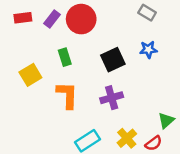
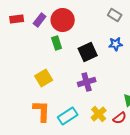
green rectangle: (65, 57) -> (57, 43), moved
yellow square: (30, 75) -> (44, 78), moved
orange L-shape: (67, 95) -> (42, 111), moved

